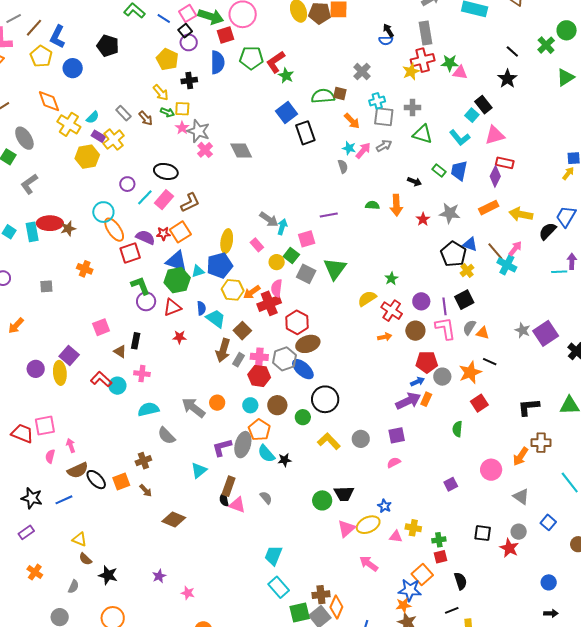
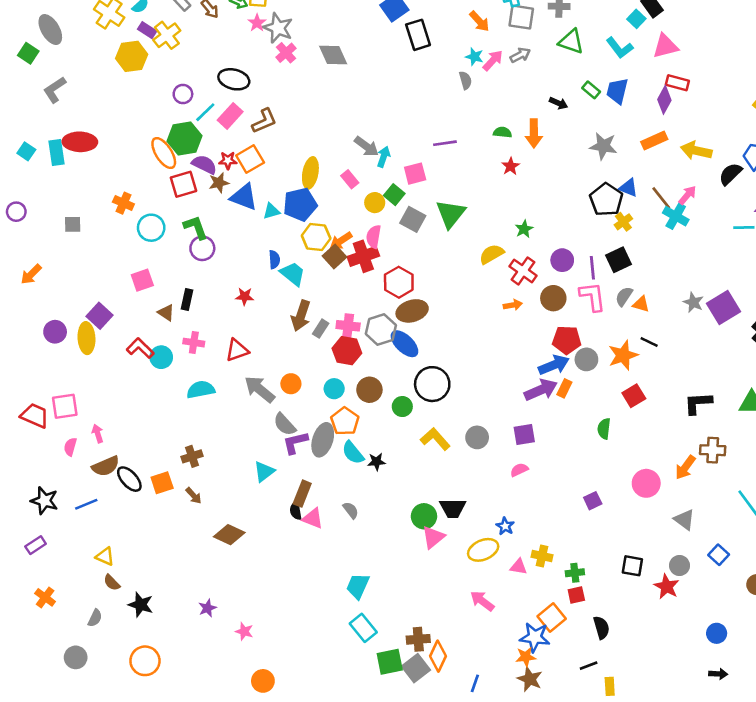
cyan circle: (103, 212) -> (151, 228), moved
red star: (423, 219) -> (511, 166), moved
brown star: (68, 228) -> (219, 183), moved
green hexagon: (177, 280) -> (185, 139), moved
red triangle: (172, 307) -> (237, 350), moved
brown square: (242, 331) -> (335, 257), moved
blue arrow: (417, 382) -> (554, 365), size x1.6
gray semicircle: (166, 436) -> (285, 424), moved
pink triangle: (346, 529) -> (433, 537), moved

